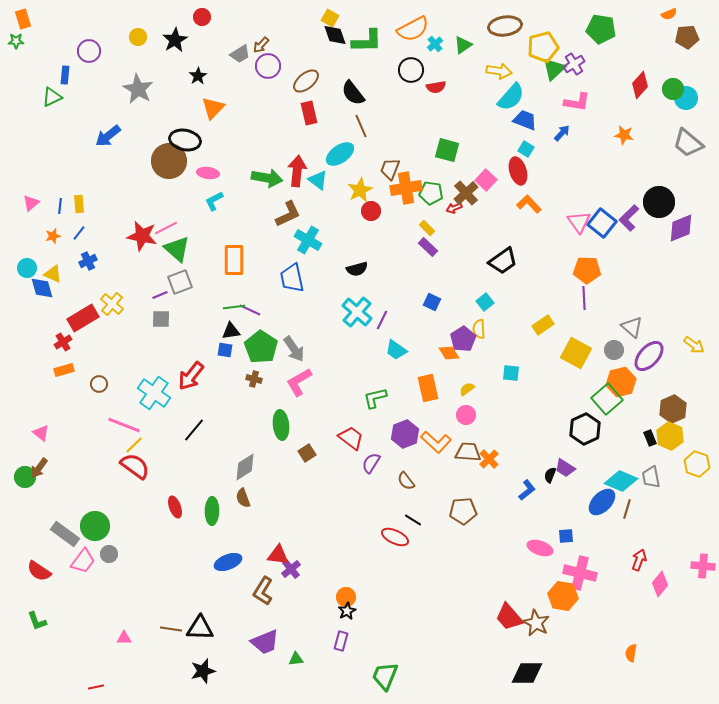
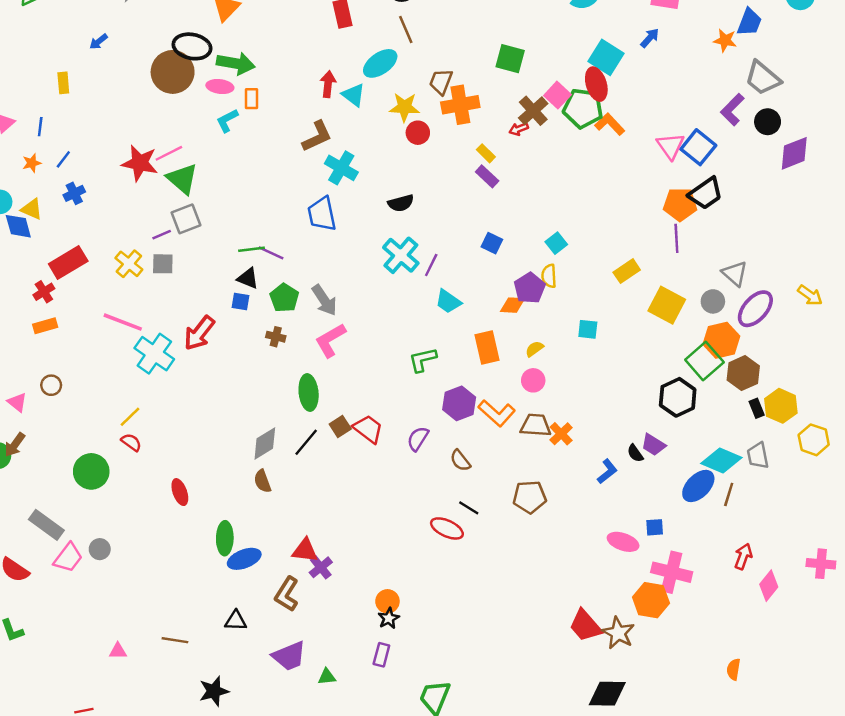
blue trapezoid: (525, 120) -> (749, 22), moved, turned 90
blue arrow: (108, 136) -> (99, 42), size x0.6
gray trapezoid: (688, 143) -> (763, 78), moved
cyan square: (526, 149) -> (606, 57), size x1.8
red arrow: (297, 171) -> (328, 84), size x0.7
green arrow: (267, 178) -> (236, 63), moved
yellow star: (360, 190) -> (404, 107), turned 30
green pentagon: (431, 193) -> (583, 108), moved, size x1.4
black circle: (659, 202) -> (768, 122), size x0.7
yellow rectangle: (79, 204) -> (63, 83), moved
purple L-shape: (629, 218) -> (732, 110), moved
orange rectangle: (234, 260) -> (251, 99), moved, size x0.6
black trapezoid: (503, 261) -> (706, 193), moved
yellow cross: (112, 304) -> (129, 264), moved
black triangle: (231, 331) -> (248, 278), turned 30
green pentagon: (261, 347) -> (284, 298), size x0.7
orange diamond: (449, 353) -> (513, 305), turned -55
brown circle: (99, 384) -> (51, 385), moved
brown hexagon: (673, 409) -> (743, 373), moved
pink line: (124, 425) -> (123, 322), moved
black line: (194, 430) -> (306, 442), moved
red trapezoid: (351, 438) -> (368, 429), moved
red semicircle: (135, 466) -> (131, 442), size x0.6
black semicircle: (550, 475) -> (635, 453), turned -56
green ellipse: (212, 511) -> (225, 538), moved
green circle: (95, 526) -> (91, 471), moved
black triangle: (200, 628) -> (236, 621), moved, size x0.7

